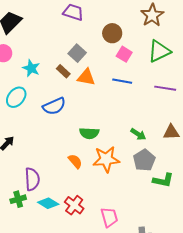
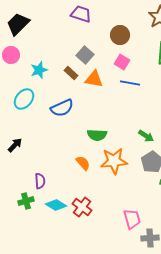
pink square: (124, 54) -> (122, 62), moved
cyan star: (31, 68) -> (39, 70), turned 30
purple semicircle: (32, 179) -> (40, 181), size x0.7
pink trapezoid: (109, 217) -> (132, 219), moved

